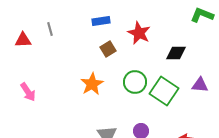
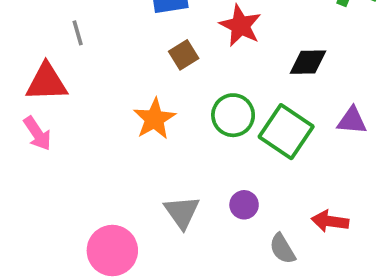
gray line: (50, 29) -> (78, 33), moved
red triangle: (23, 40) -> (46, 82), moved, size x1.4

